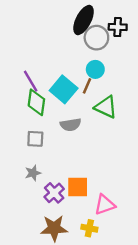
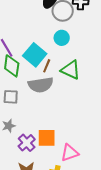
brown line: (87, 86) -> (47, 66), moved
gray semicircle: (71, 125) -> (41, 85), size x1.4

